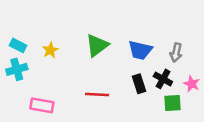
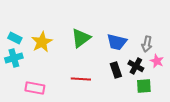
yellow star: (50, 50) -> (42, 42), size x1.5
pink star: (192, 84) -> (157, 61), moved

